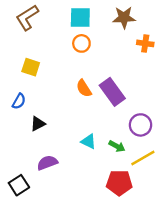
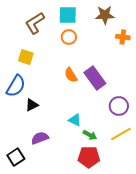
brown L-shape: (27, 17) -> (35, 23), moved
blue semicircle: (19, 101) -> (16, 86), size x1.6
green arrow: (117, 146) -> (90, 135), moved
red pentagon: (119, 183) -> (89, 157), moved

